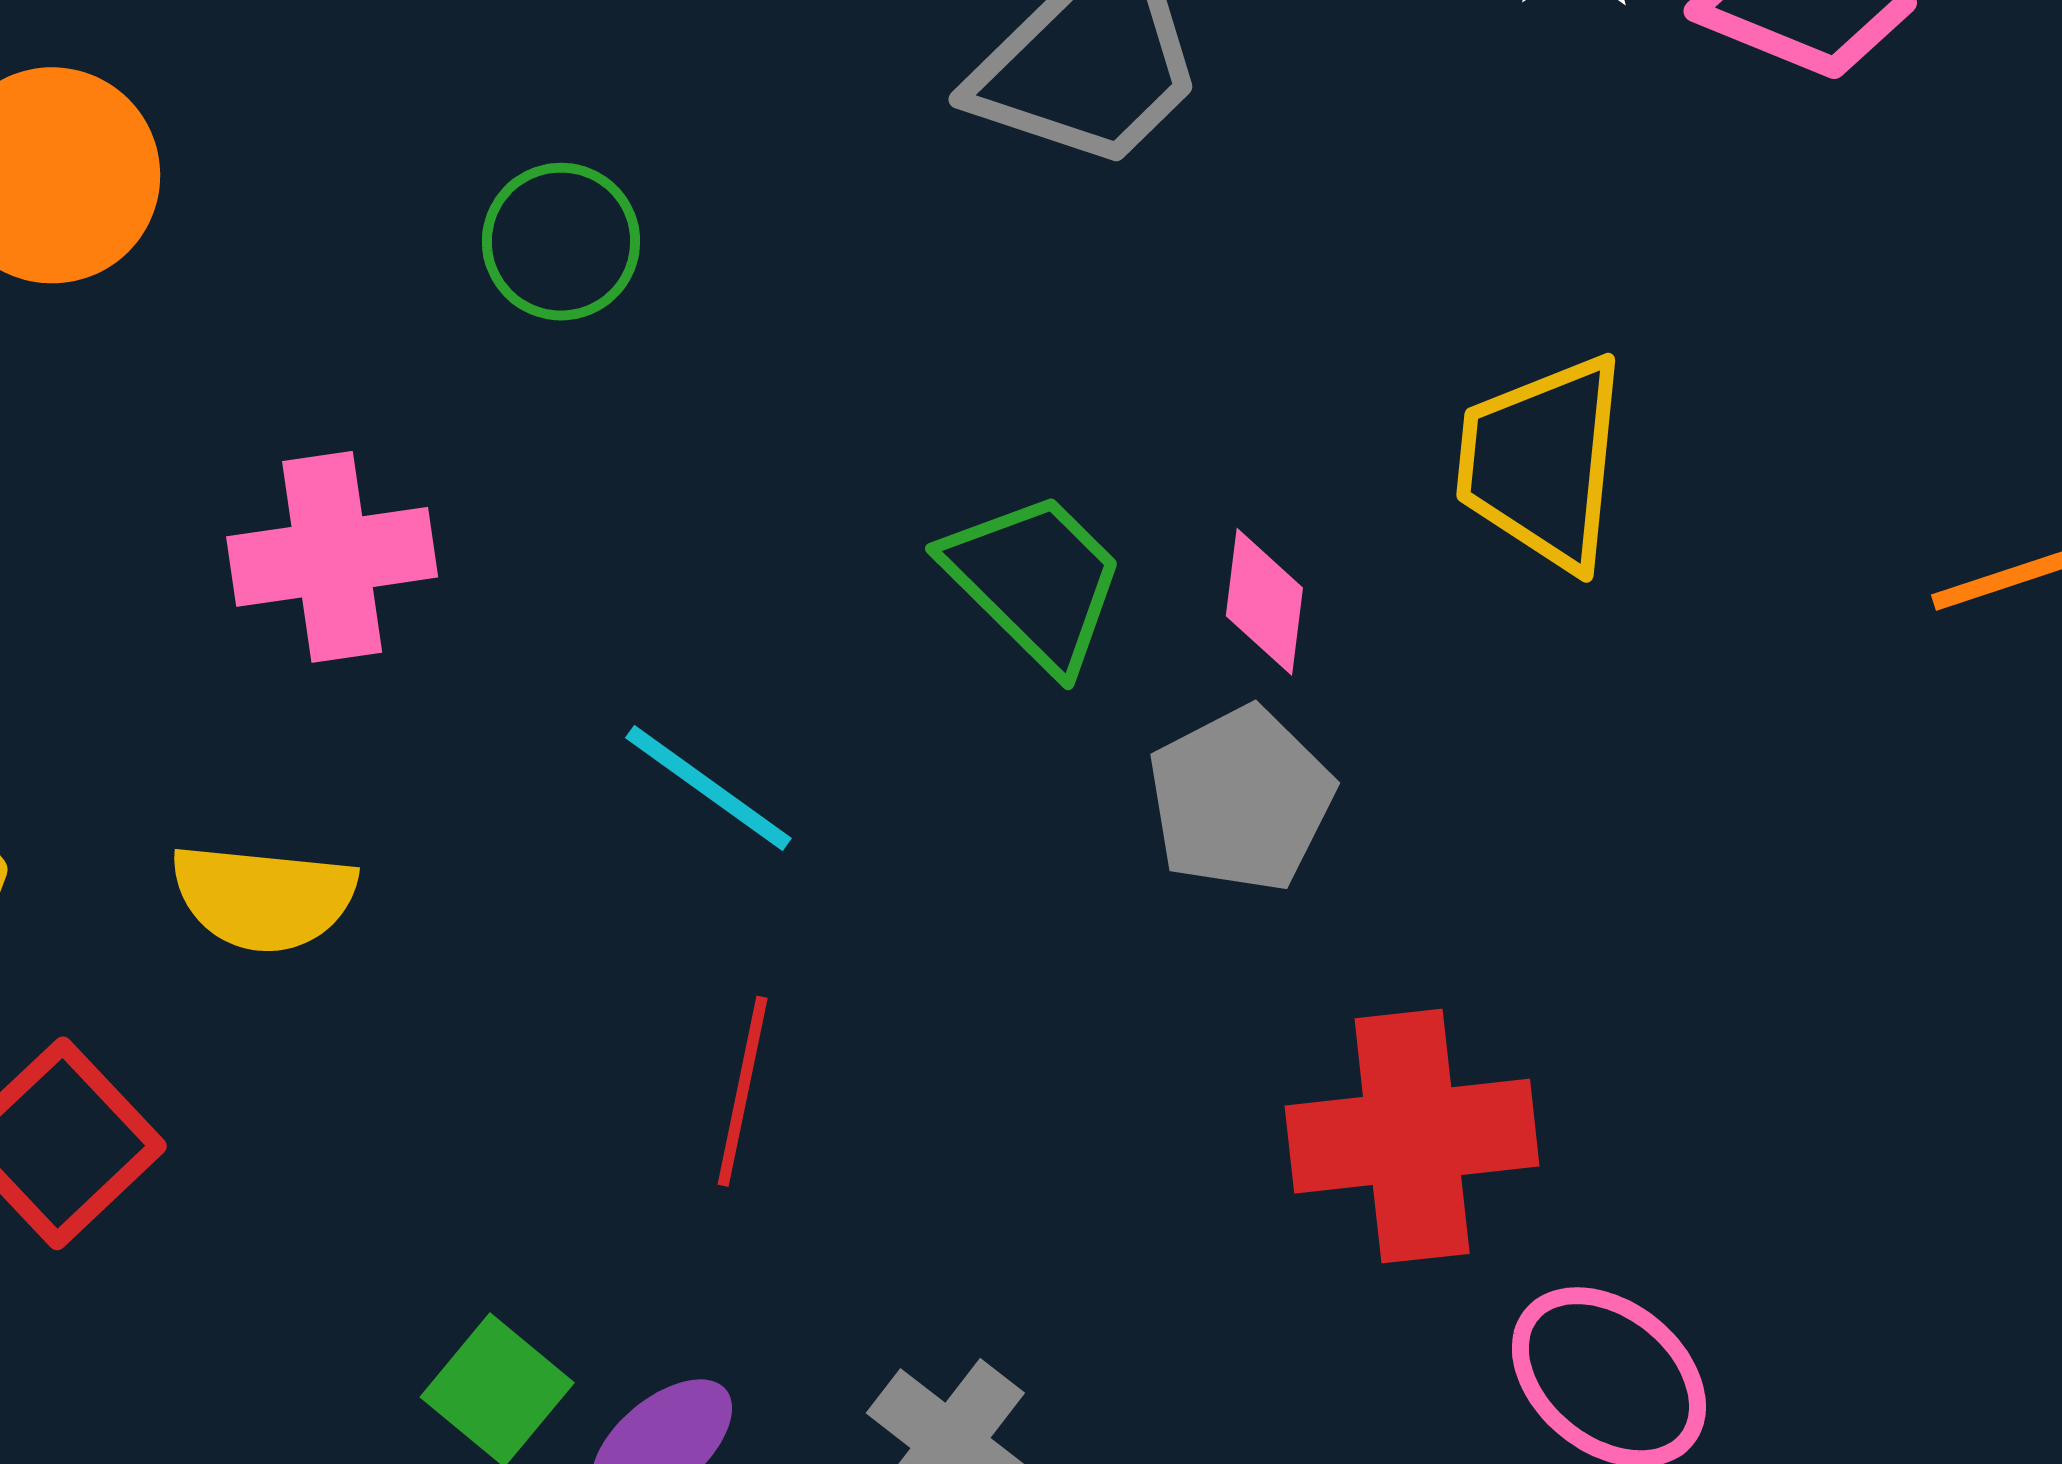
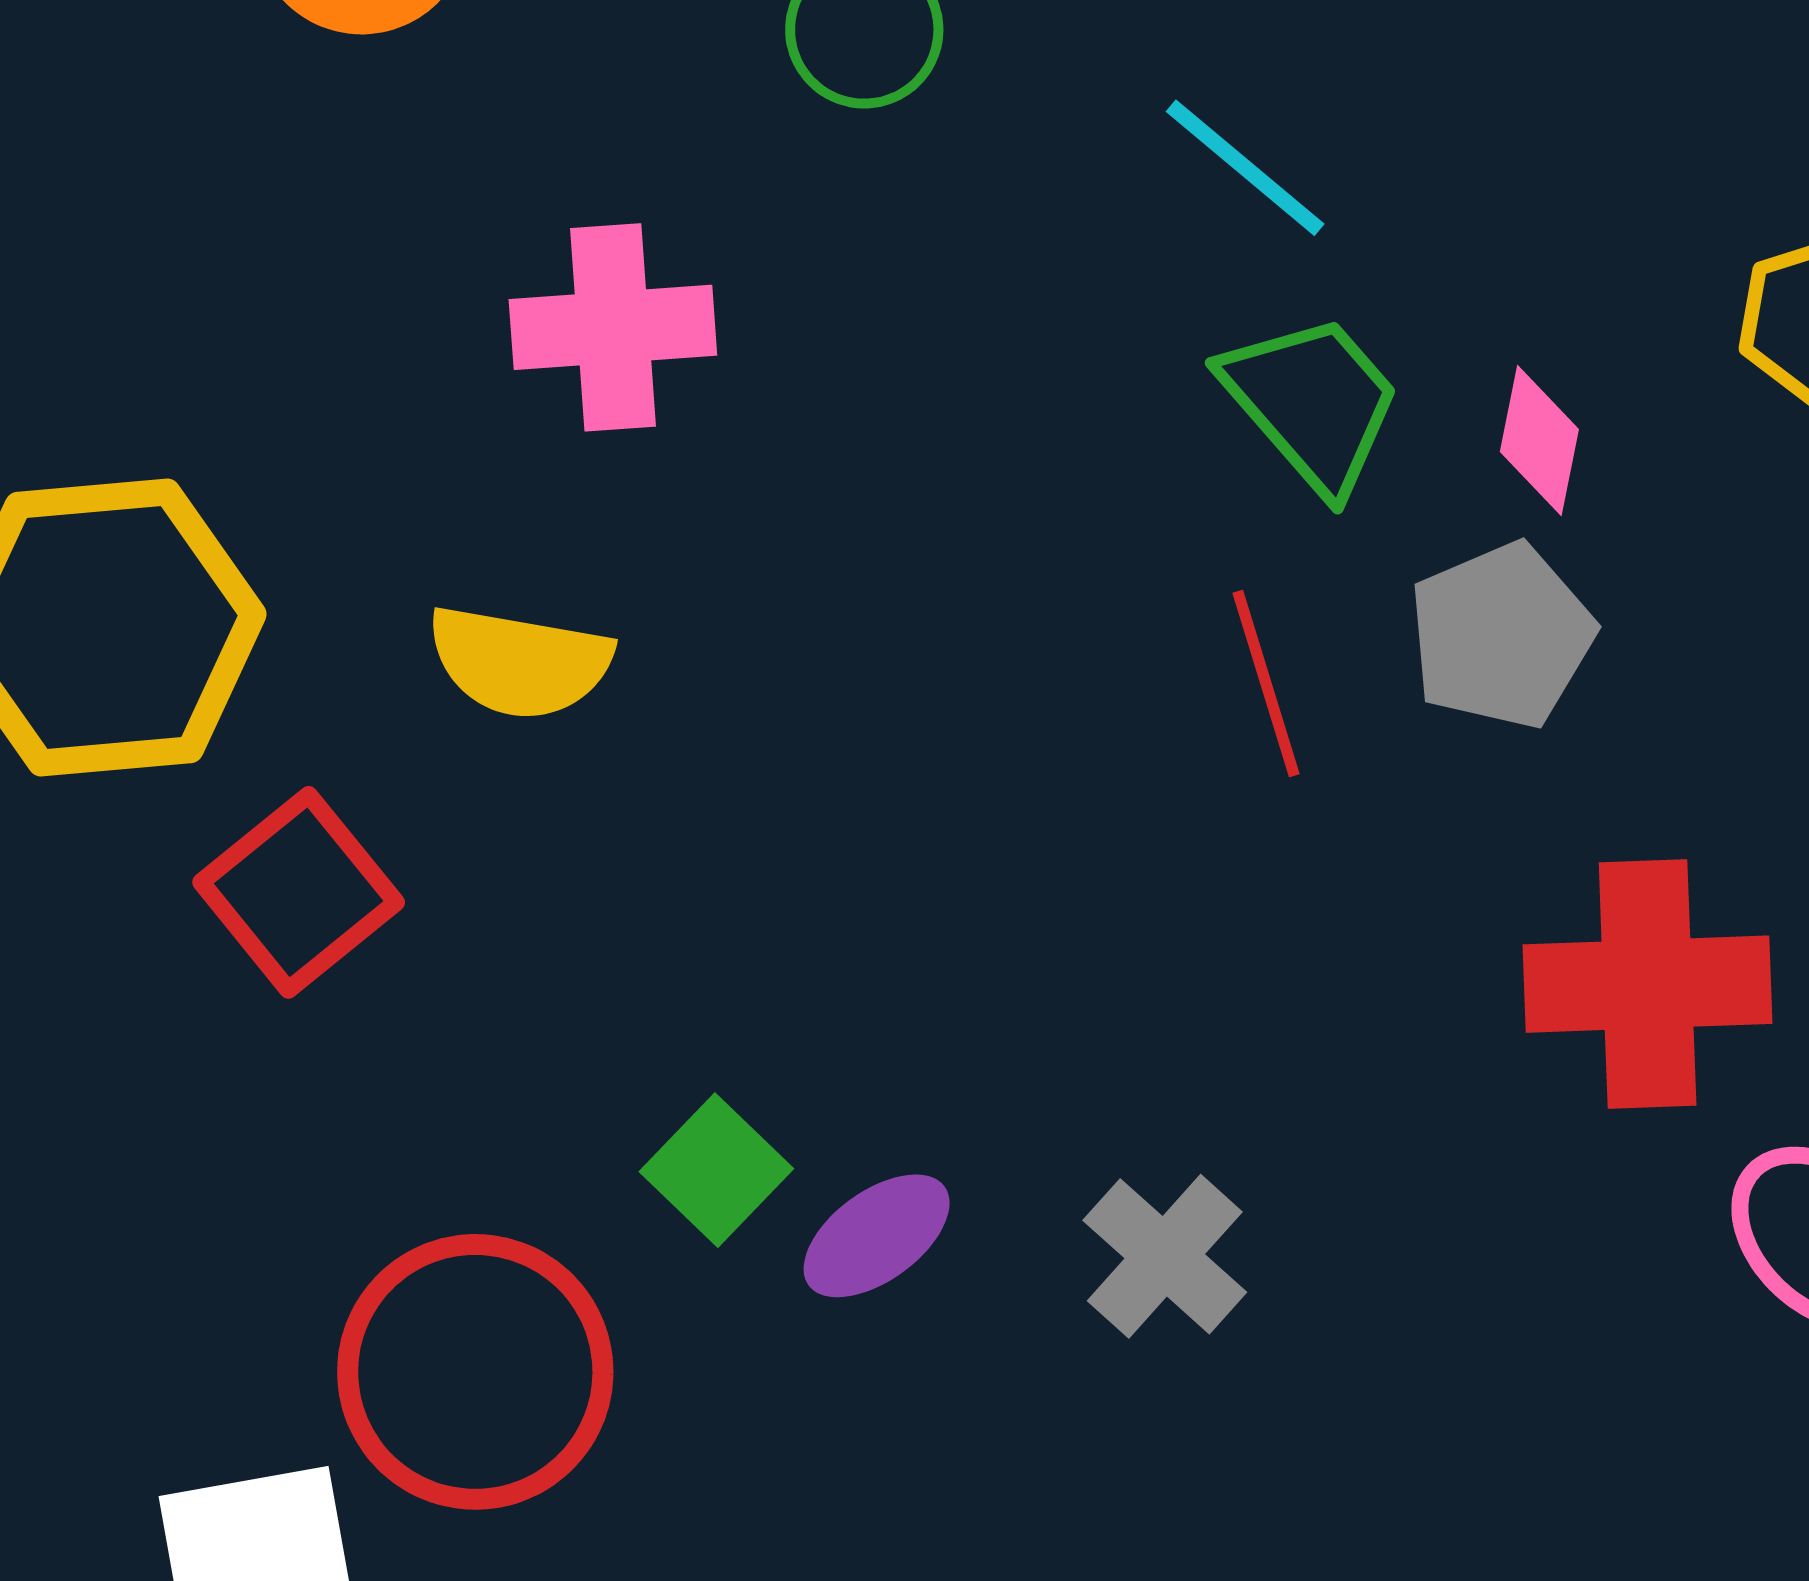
cyan line: (708, 788) -> (1245, 168), moved
red line: (743, 1091) -> (1266, 684), moved, turned -33

